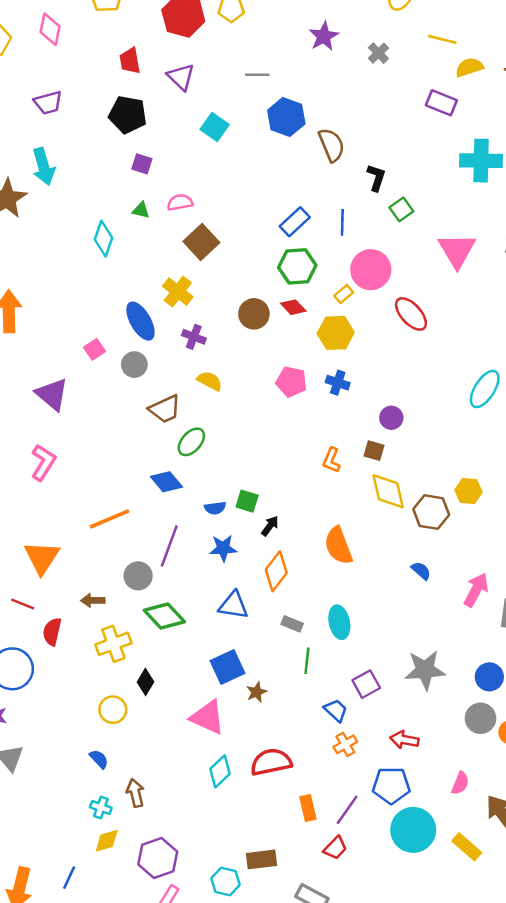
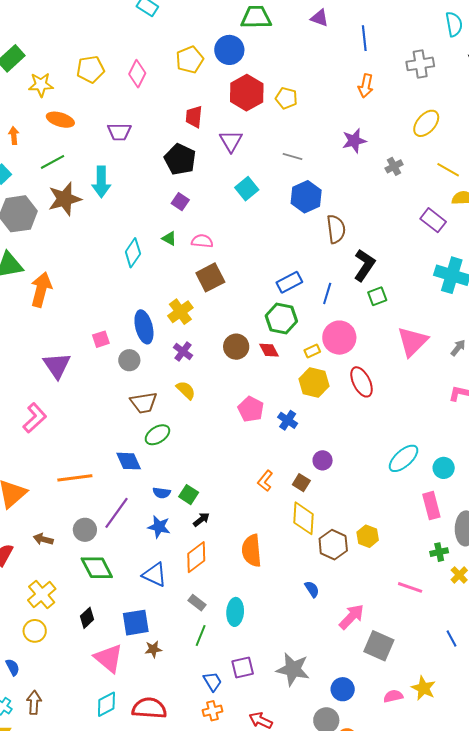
black L-shape: (376, 178) -> (364, 265), size x1.4
yellow hexagon: (336, 333) -> (314, 383), moved
yellow cross: (113, 644) -> (42, 595), moved, turned -36
black diamond: (146, 682) -> (87, 618), moved

